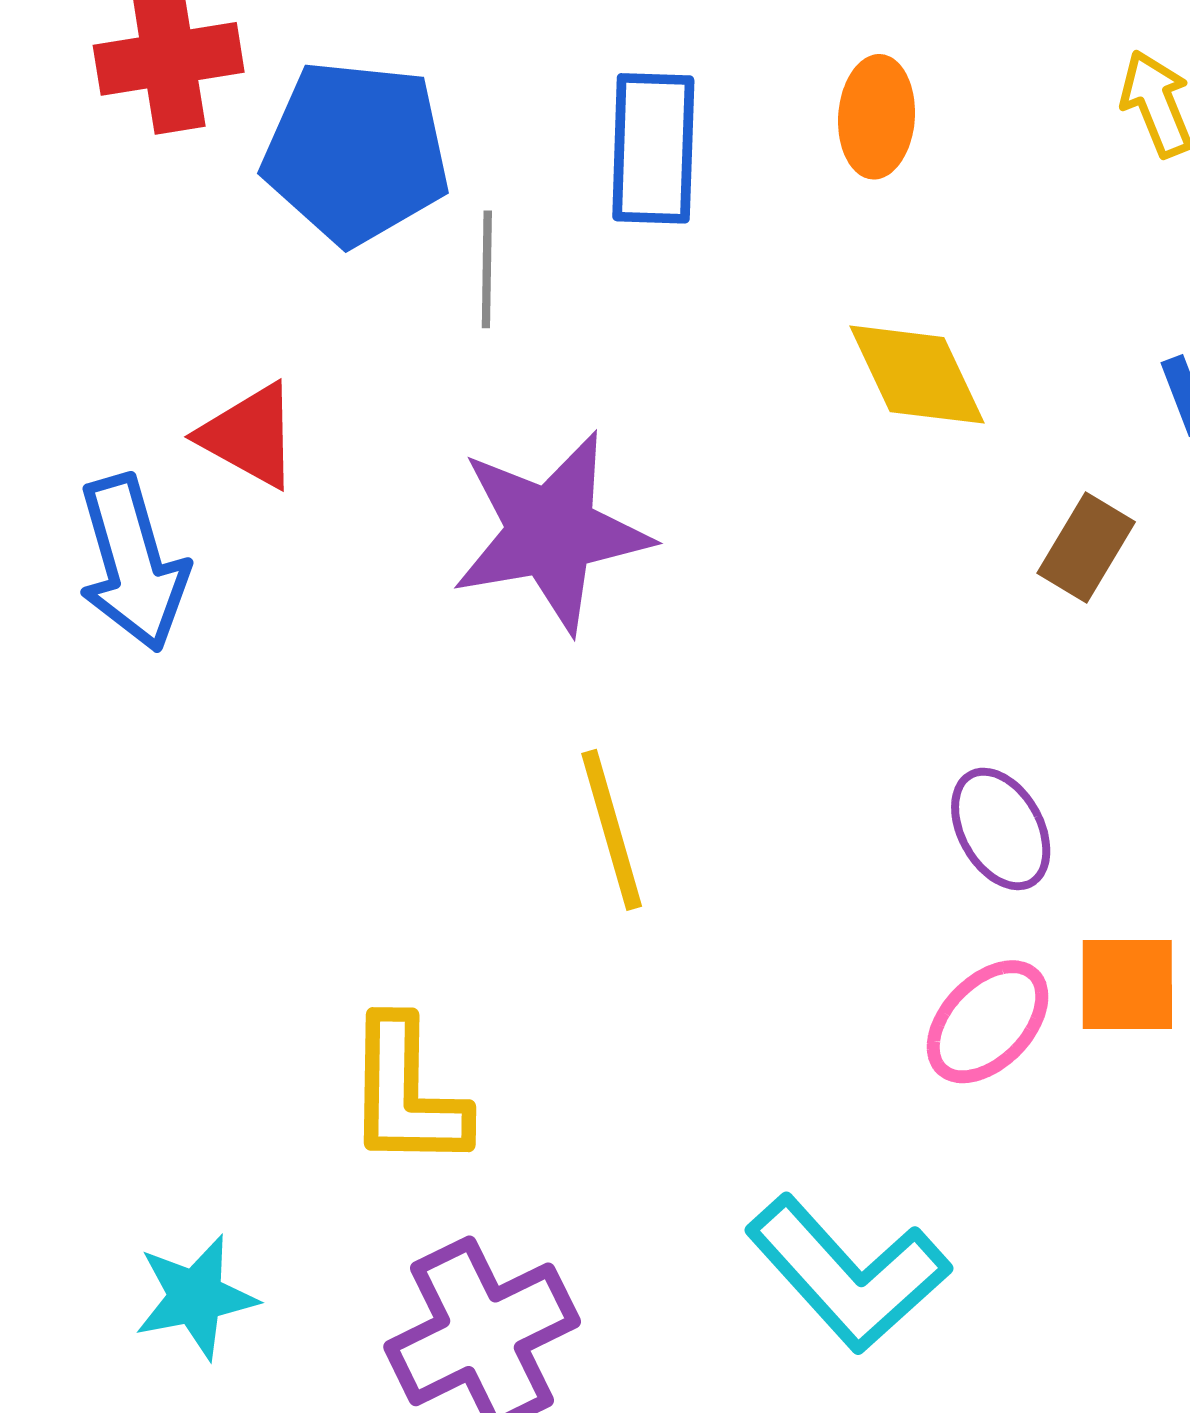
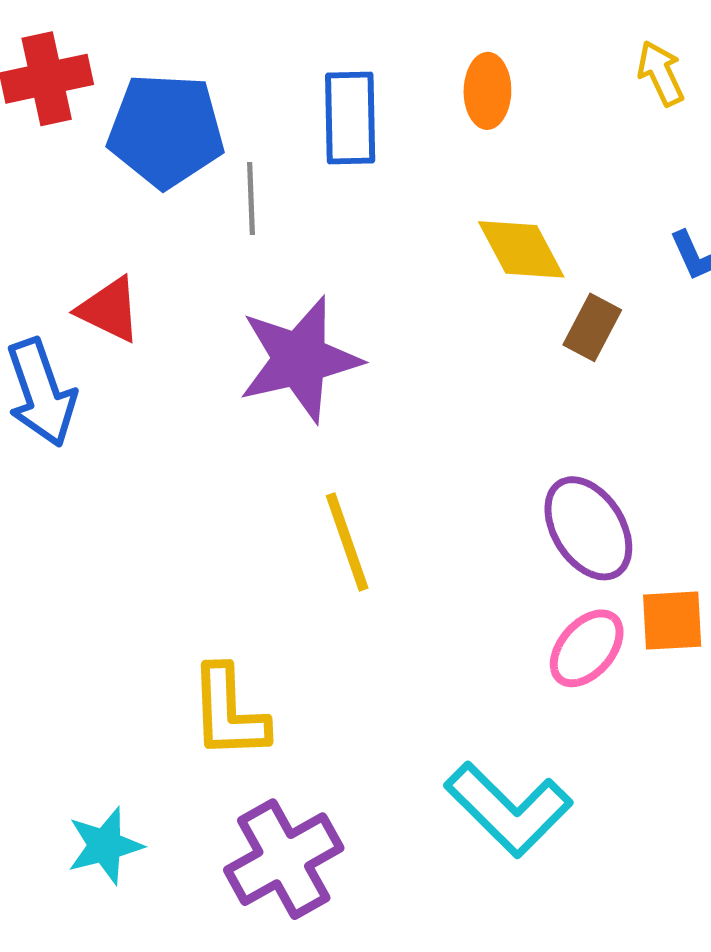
brown rectangle: (1086, 547) -> (592, 327), moved
purple ellipse: (1001, 829) -> (588, 528), size x1.4

